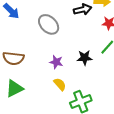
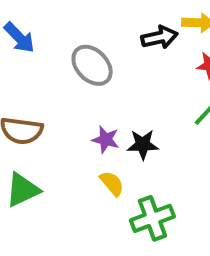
black star: (85, 58) -> (143, 145), moved

